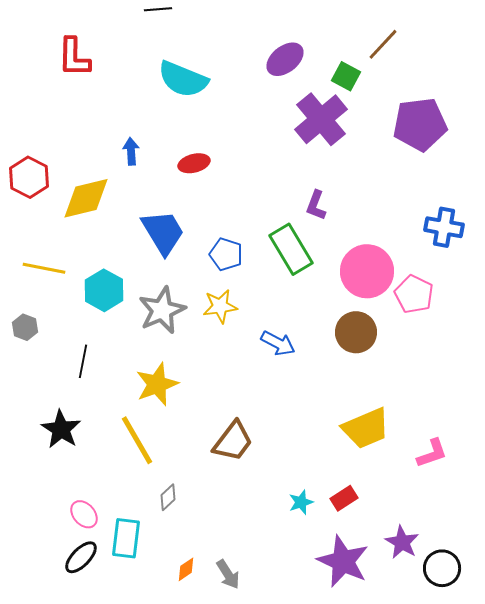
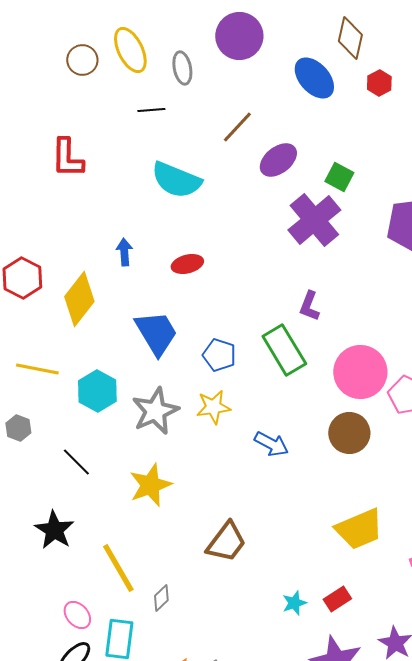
brown line: (383, 44) -> (237, 127), moved
yellow diamond: (86, 198) -> (79, 299), turned -38
black line: (83, 361) -> (76, 462), turned -56
yellow line: (137, 440) -> (118, 568), moved

